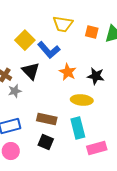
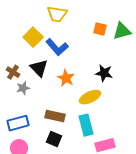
yellow trapezoid: (63, 24) -> (57, 14), moved
orange star: (68, 72) -> (66, 78), moved
yellow ellipse: (82, 100) -> (90, 97), turned -30

